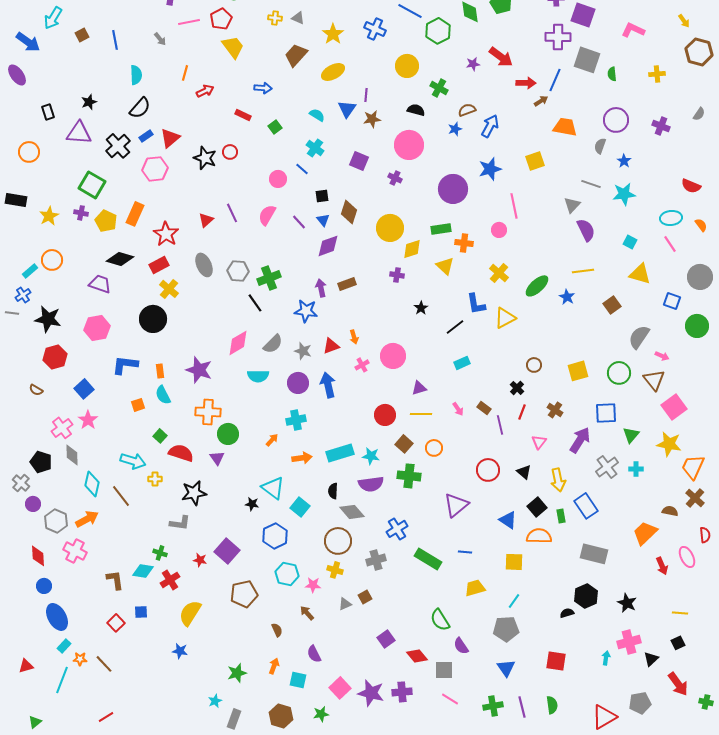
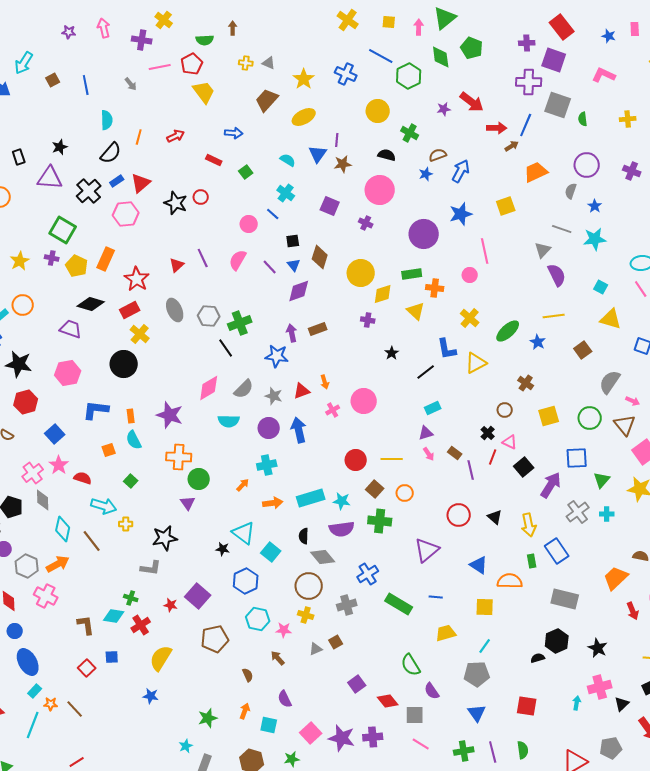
orange line: (185, 73) -> (139, 137), moved
orange trapezoid: (565, 127) -> (536, 172), turned -35
purple triangle: (419, 388) -> (426, 433), moved
brown cross: (555, 410) -> (526, 383), moved
pink triangle: (539, 442) -> (510, 442), moved, turned -42
red semicircle: (181, 453) -> (83, 478), moved, size x0.7
black square: (537, 507) -> (524, 467), moved

